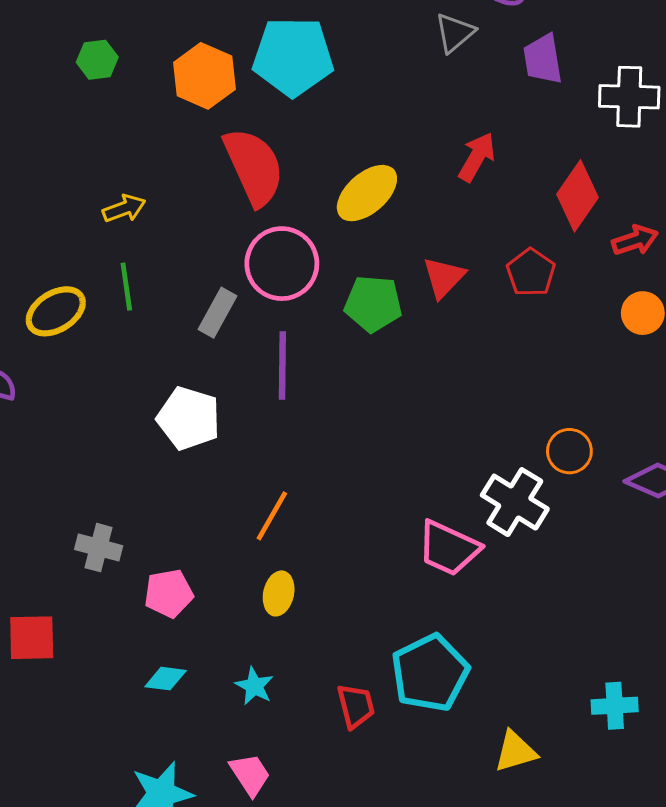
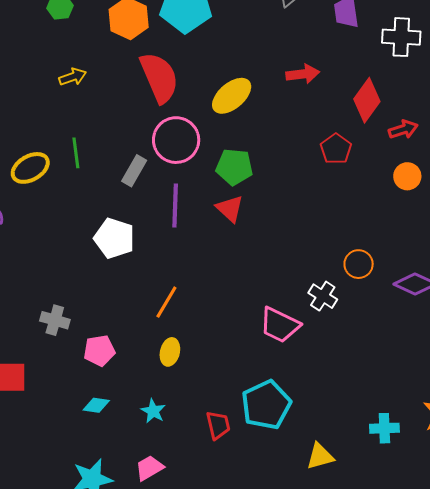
red arrow: (477, 157) -> (303, 74), turned 52
yellow arrow: (124, 208) -> (73, 77), moved
red triangle: (444, 277) -> (230, 209), moved, turned -32
white cross: (515, 502) -> (323, 296), size x0.7
pink trapezoid: (250, 774) -> (149, 468), turned -88

